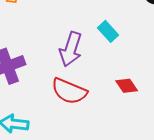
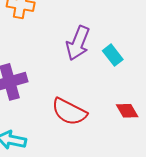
purple arrow: (71, 49) -> (78, 43), moved

